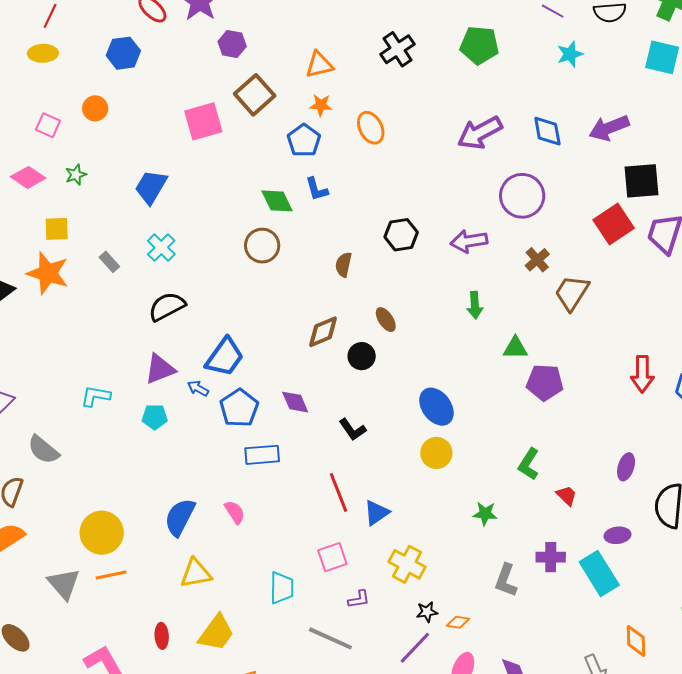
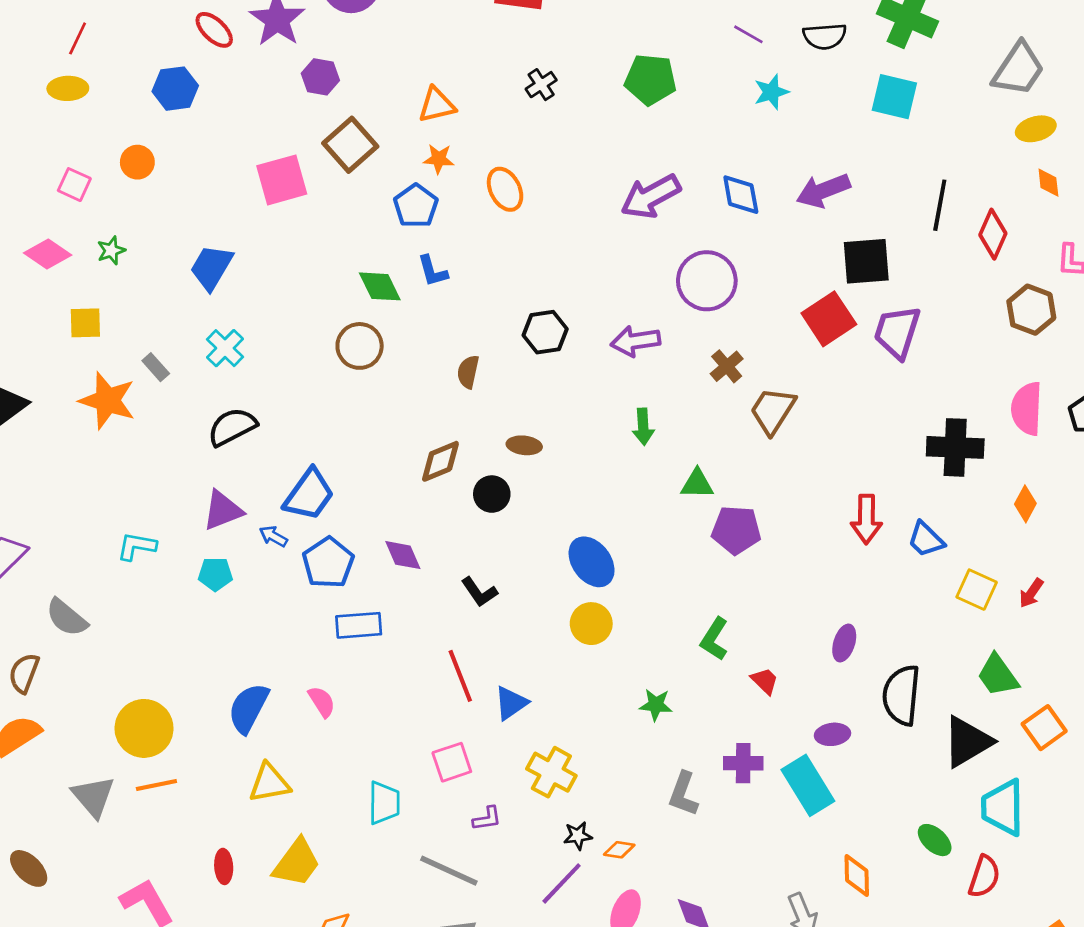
black cross: (397, 49) -> (541, 85), size x0.7
orange star: (48, 273) -> (107, 401), moved
brown ellipse: (386, 320) -> (524, 445), turned -50

